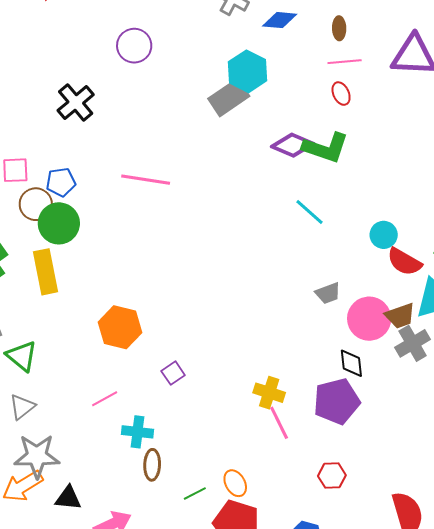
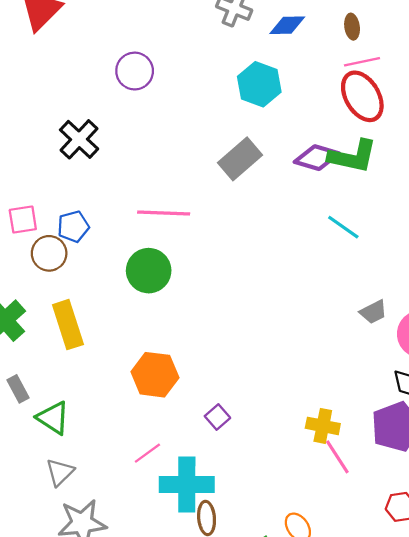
red ellipse: (341, 94) -> (362, 96), size x2.0
gray rectangle: (229, 97) -> (240, 159), moved
green circle: (59, 223) -> (149, 271), moved
cyan cross: (138, 432) -> (187, 484), size x1.6

